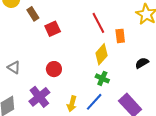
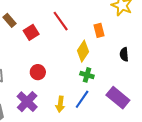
red line: (98, 23) -> (61, 21), moved
black semicircle: (142, 63) -> (124, 54), turned -56

